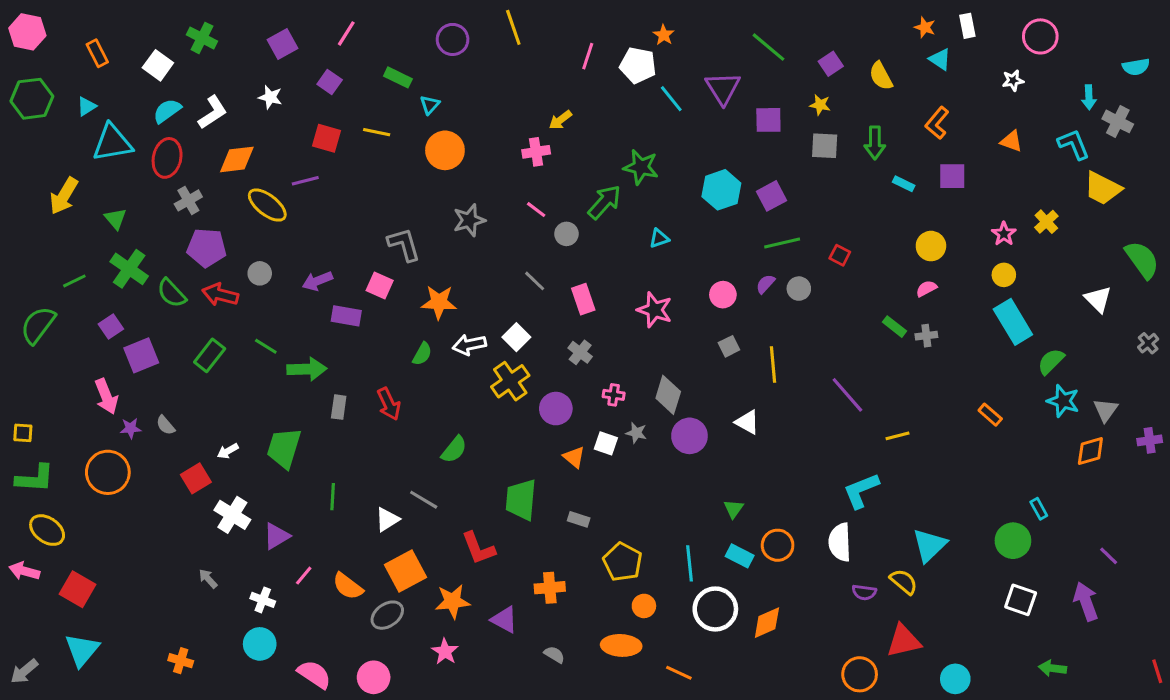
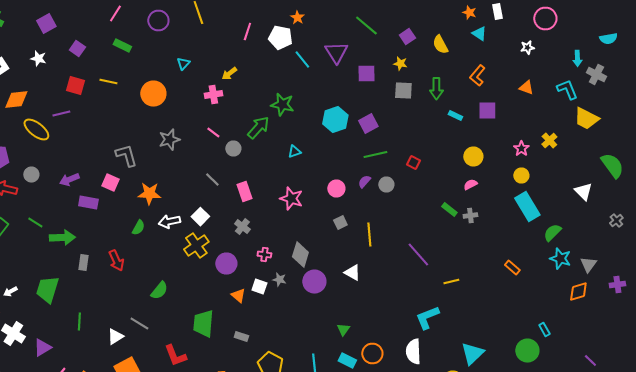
pink line: (346, 33) -> (115, 14), moved
cyan triangle: (430, 105) -> (183, 64), moved

